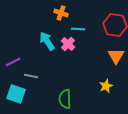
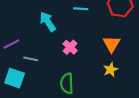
pink cross: (68, 44) -> (70, 47), moved
orange triangle: (116, 56) -> (112, 44), moved

